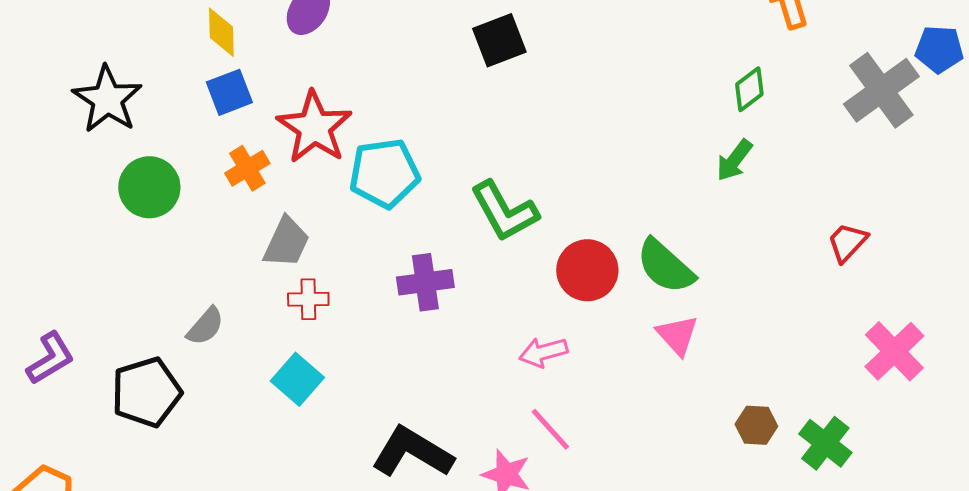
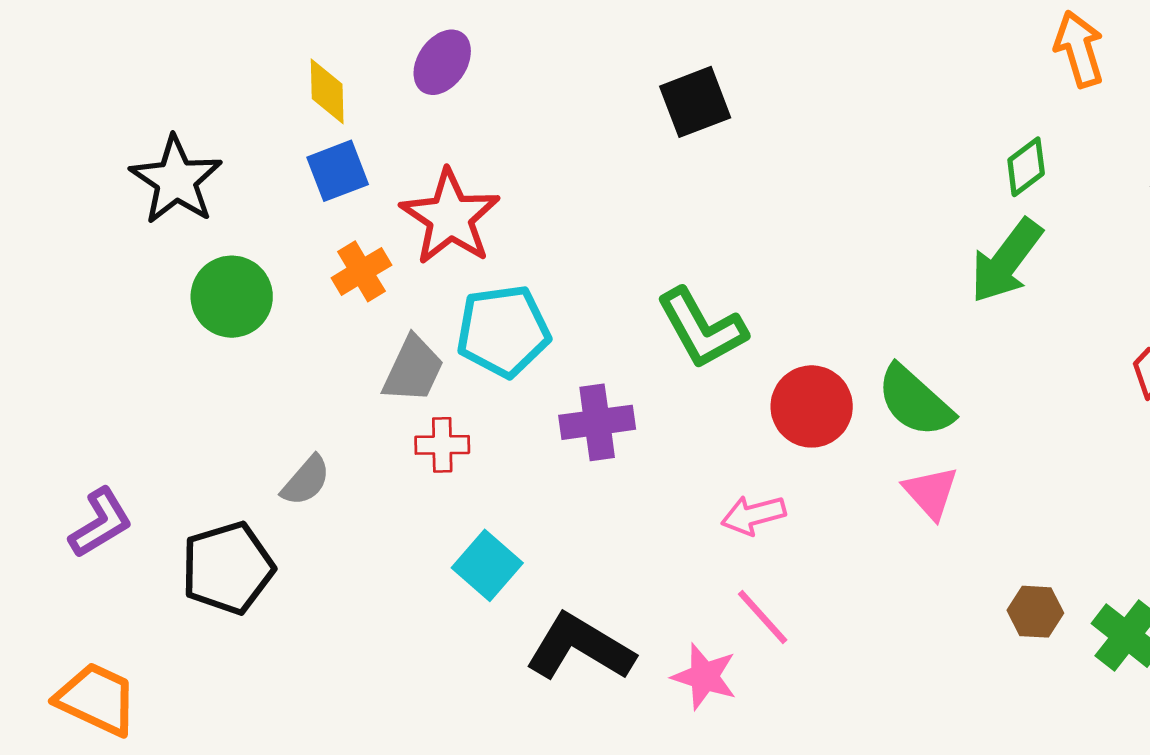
green arrow: (734, 160) -> (1006, 261), size x1.5
cyan pentagon: (384, 173) -> (503, 331), moved
cyan square: (297, 379) -> (487, 565), moved

